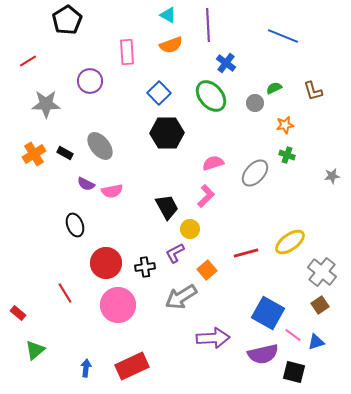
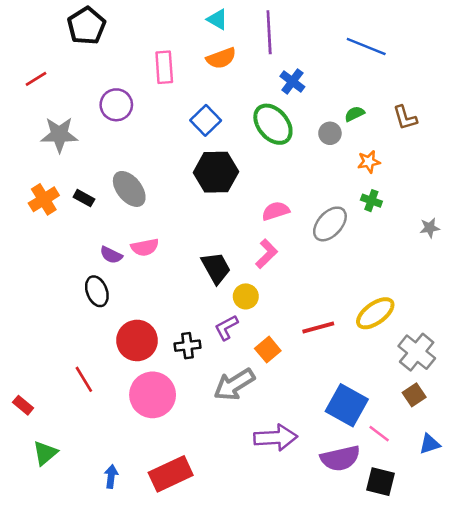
purple semicircle: (86, 184) -> (111, 255), moved
blue triangle: (316, 342) -> (430, 444), moved

